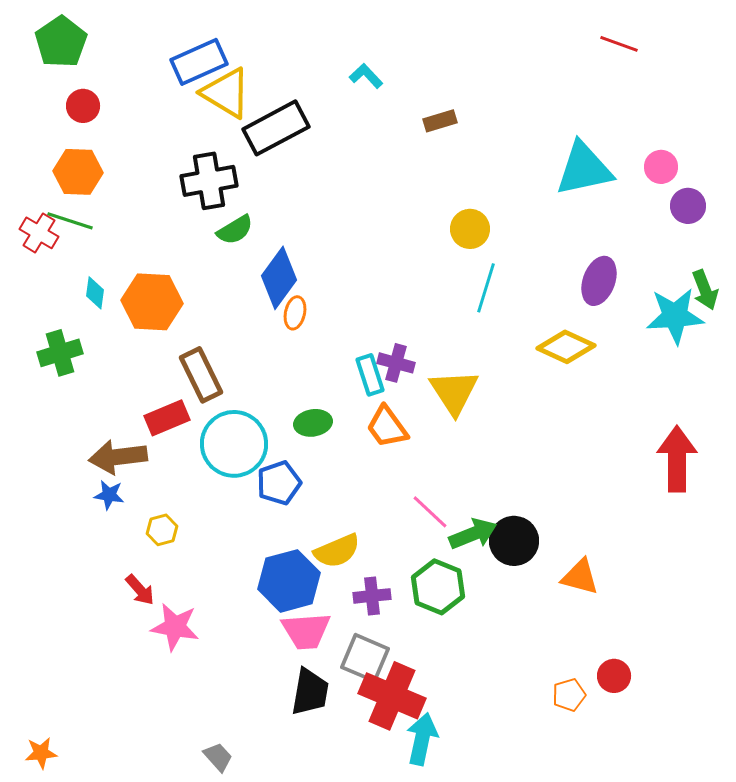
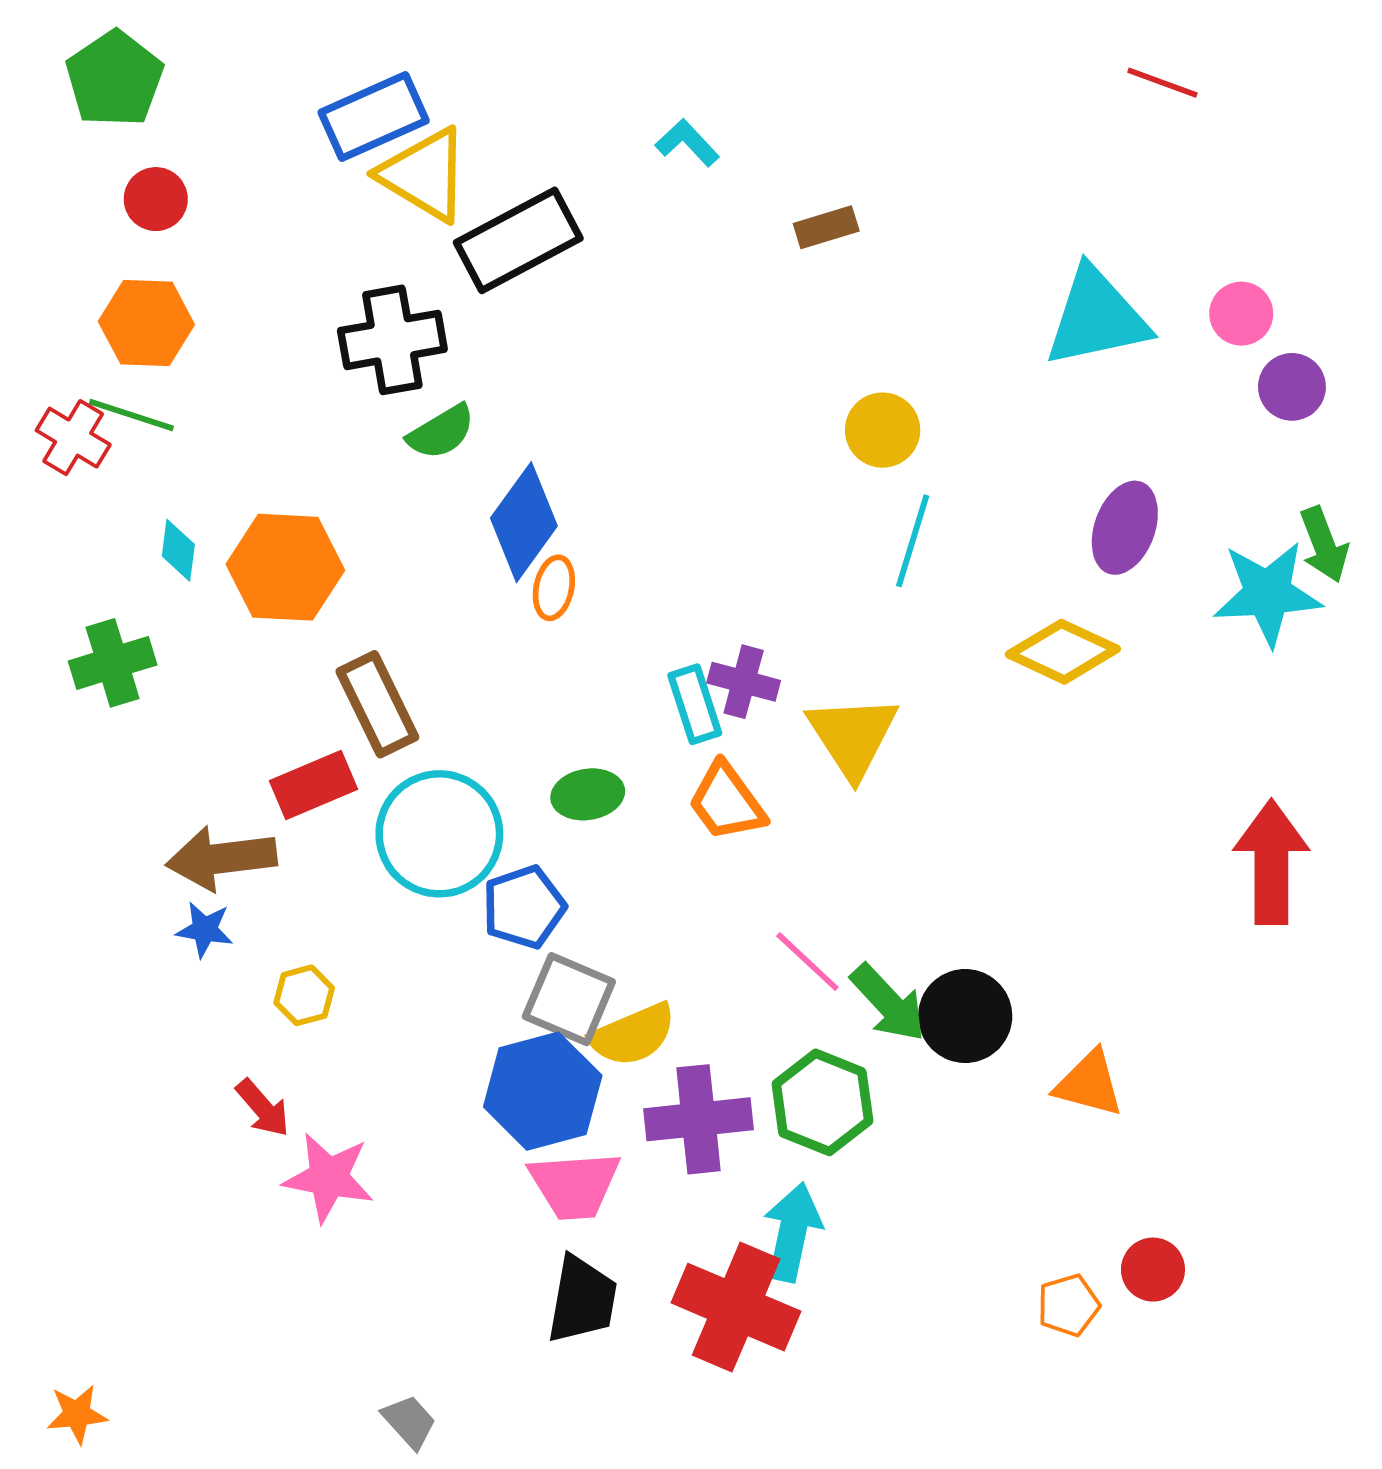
green arrow: (473, 534) -> (888, 1003), turned 69
purple cross: (372, 596) -> (699, 1119), size x1.5
gray square: (365, 658) -> (569, 999), moved
cyan arrow: (422, 739) -> (792, 1232), moved

